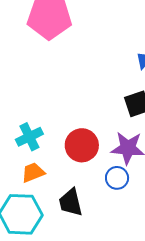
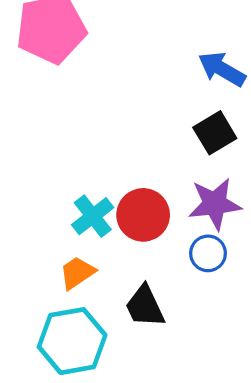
cyan cross: (29, 137) -> (93, 216), moved

